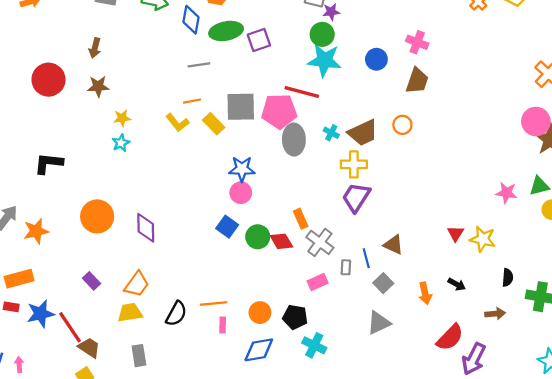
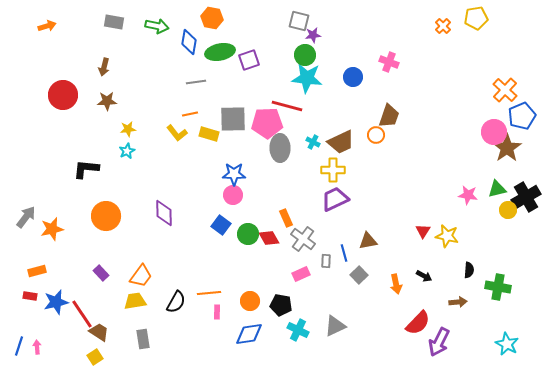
brown trapezoid: (417, 81) -> (389, 116), moved
yellow rectangle: (214, 124) -> (209, 134), turned -30
black L-shape: (49, 163) -> (86, 169), moved
purple trapezoid: (356, 197) -> (335, 199), turned 32
purple diamond: (146, 228) -> (164, 213), moved
brown triangle: (393, 245) -> (368, 241), turned -36
orange rectangle: (19, 279) -> (37, 271), size x0.7
gray triangle: (379, 323) -> (335, 326), moved

